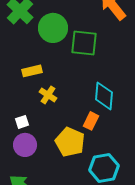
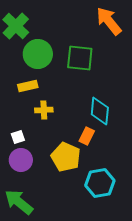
green circle: (53, 28) -> (38, 54), moved
yellow cross: (48, 95) -> (44, 110), turned -36

